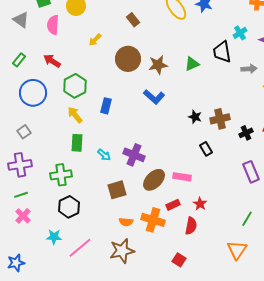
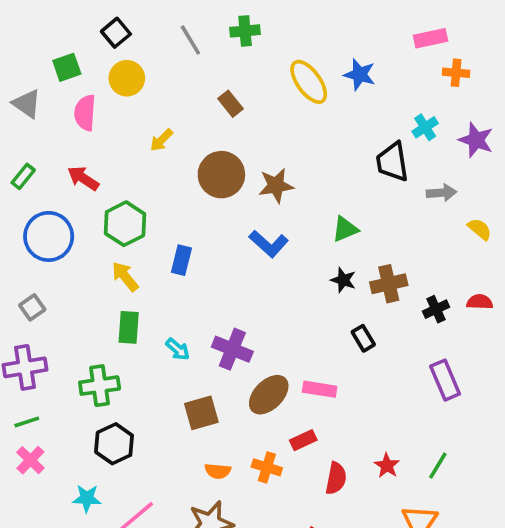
green triangle: (192, 64) -> (345, 229), moved
red star: (200, 204) -> (387, 466), moved
orange cross: (153, 220) -> (267, 467), size x0.7

